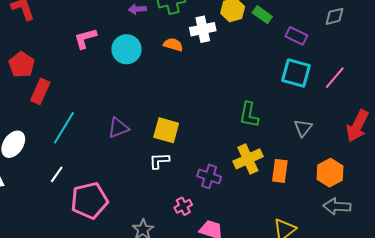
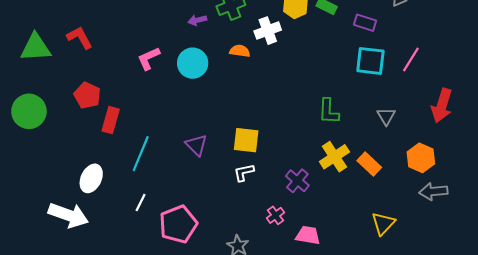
purple triangle: (118, 128) -> (196, 145), turned -45
orange rectangle: (280, 171) -> (369, 164), turned -45
purple cross: (209, 176) -> (297, 181), turned 30

